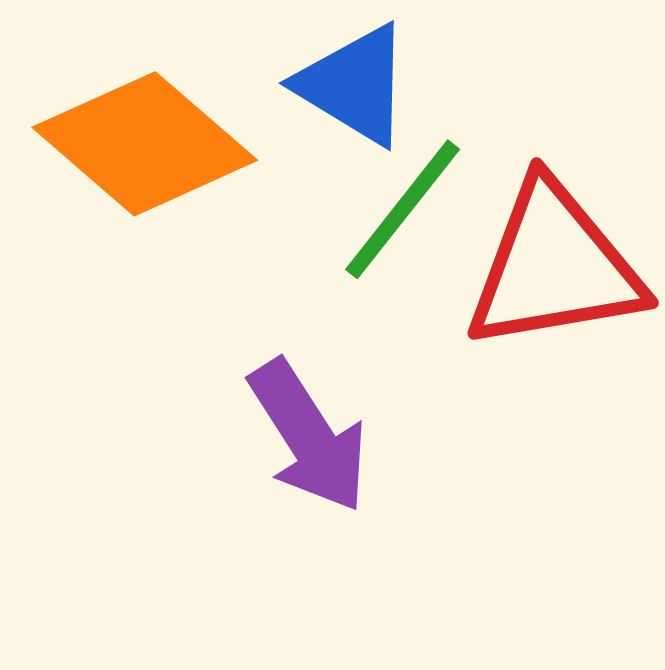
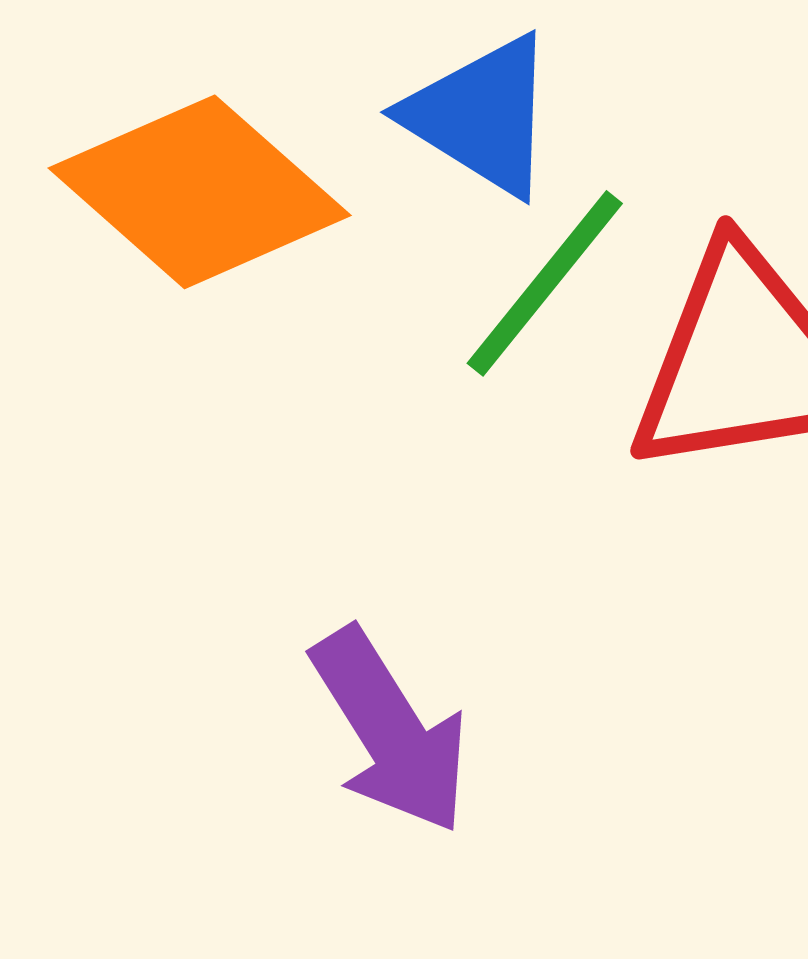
purple arrow: (309, 436) -> (390, 731), moved

